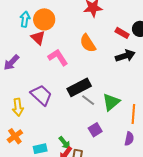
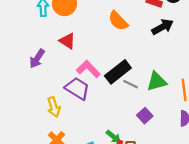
red triangle: (38, 38) -> (67, 41), moved
pink L-shape: (58, 57) -> (88, 69), moved
green triangle: (111, 102) -> (157, 81), turned 36

